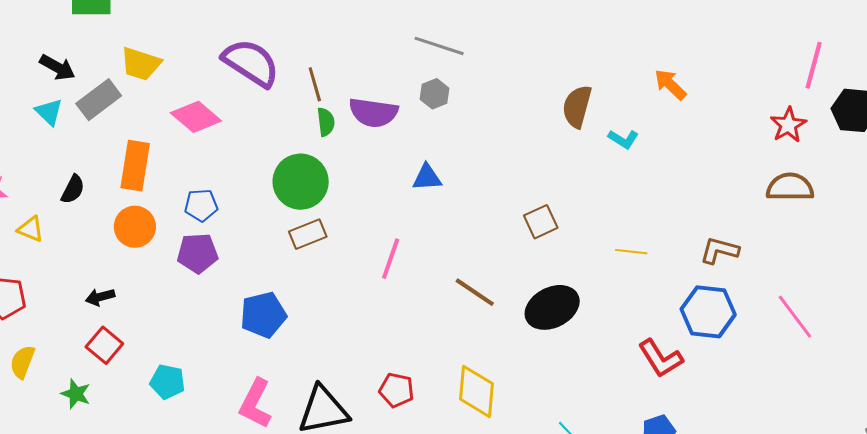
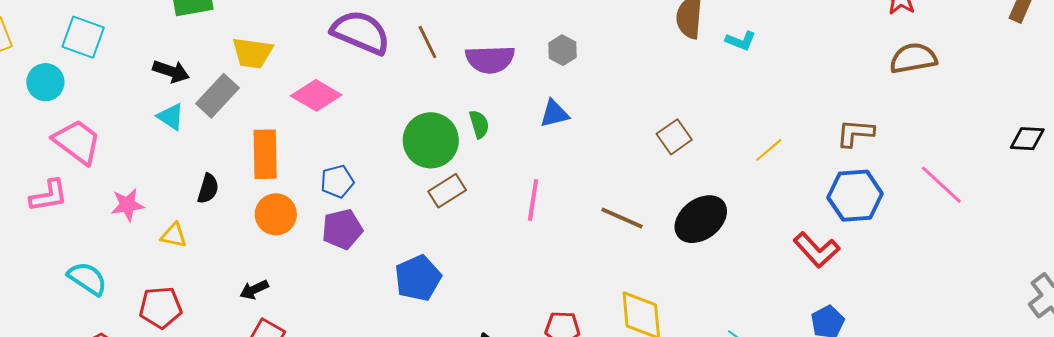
gray hexagon: (435, 94) -> (562, 50), moved
green semicircle: (326, 122) -> (479, 124), moved
yellow line: (631, 252) -> (769, 150), turned -36

